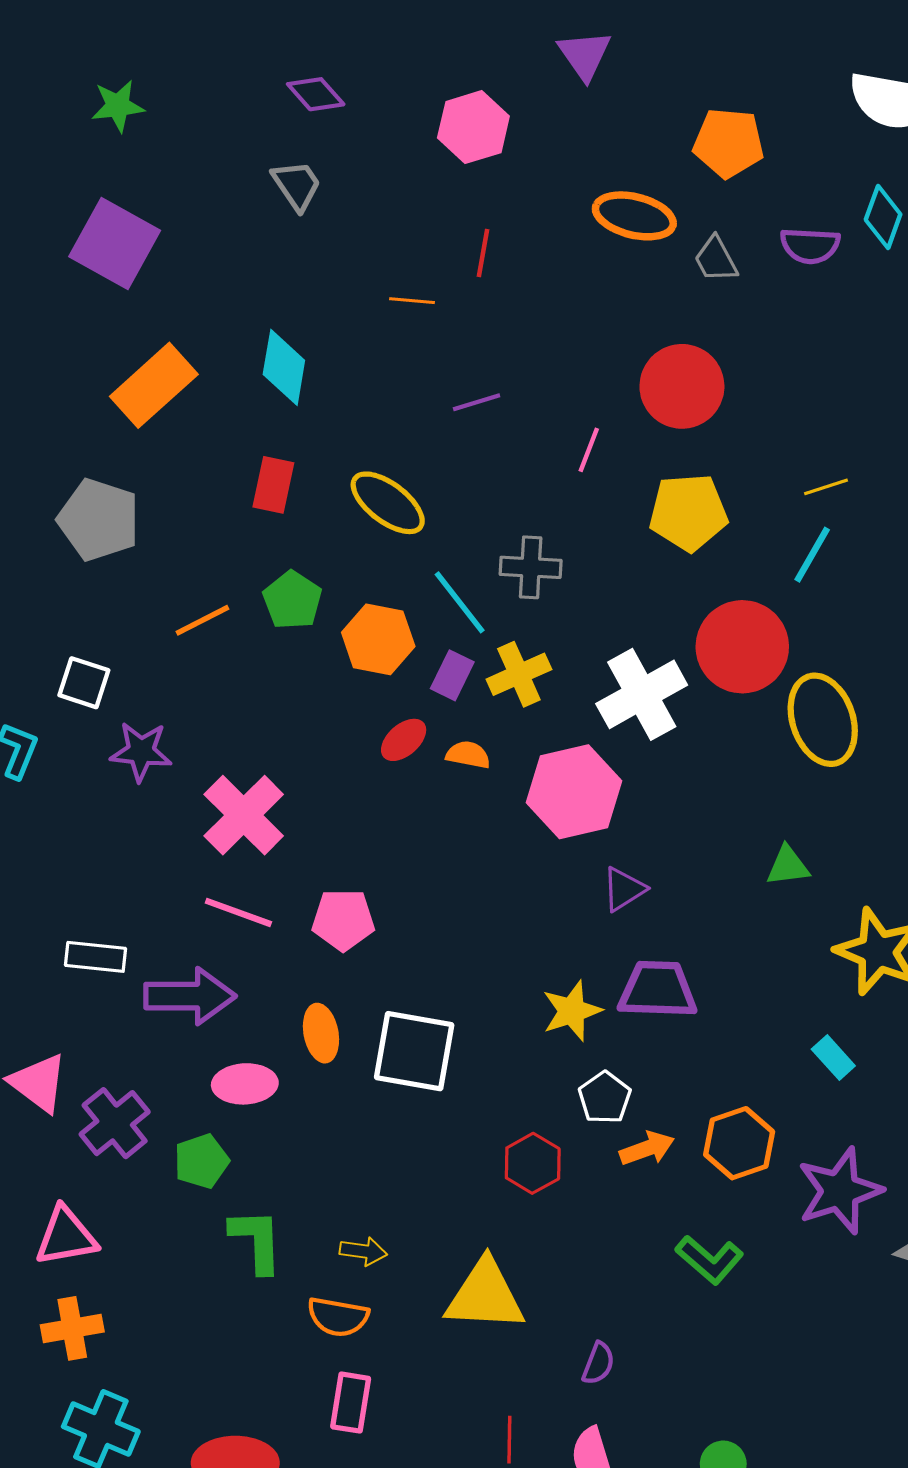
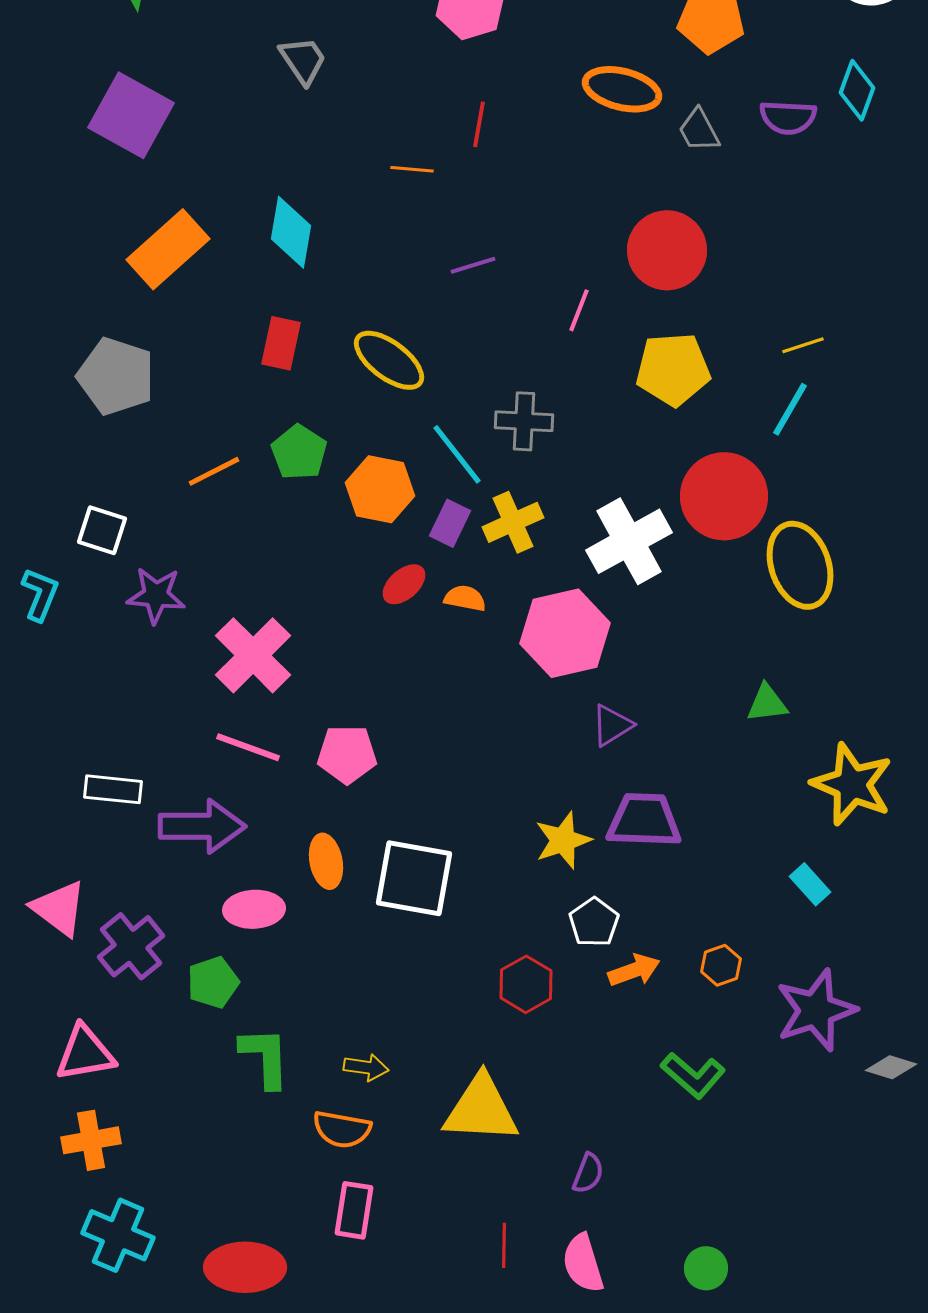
orange hexagon: (739, 1143) -> (721, 965), size x0.6

